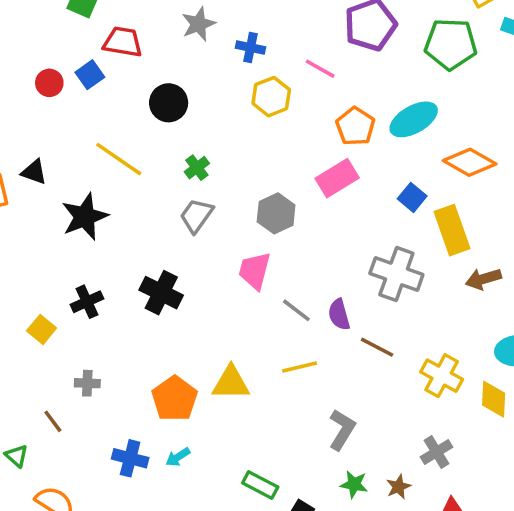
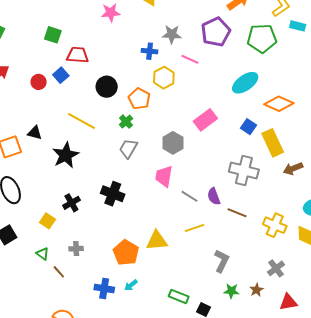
gray star: (198, 24) -> (172, 34), moved, turned 30
orange pentagon: (355, 126) -> (139, 99), moved
green triangle: (17, 456) -> (42, 254), moved

